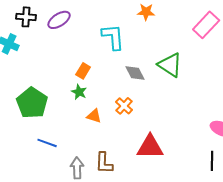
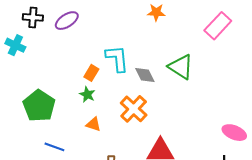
cyan L-shape: (113, 37) -> (117, 59), moved
orange cross: (124, 106) -> (134, 109), size x1.5
orange triangle: (94, 116) -> (93, 124), moved

